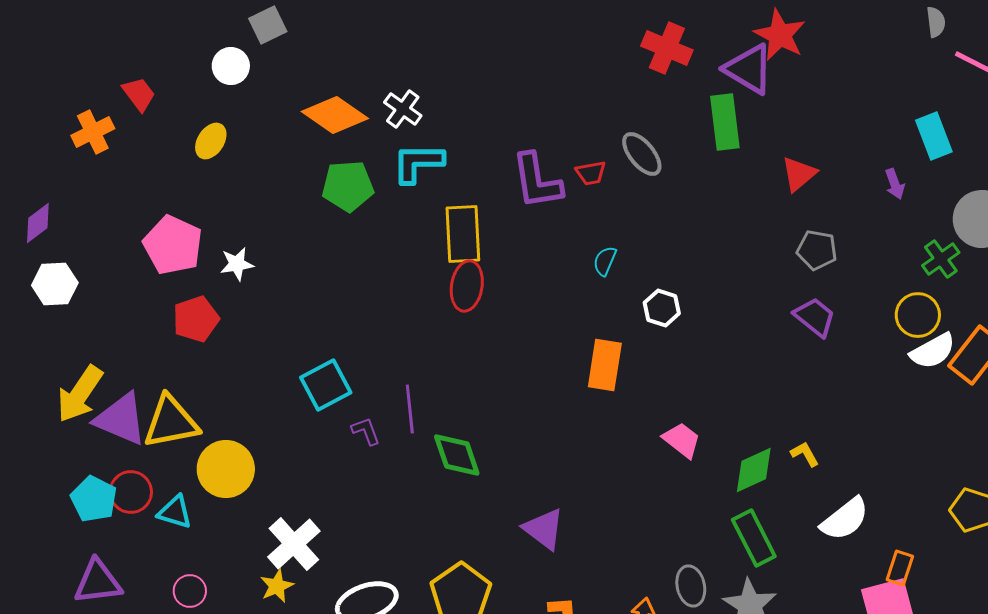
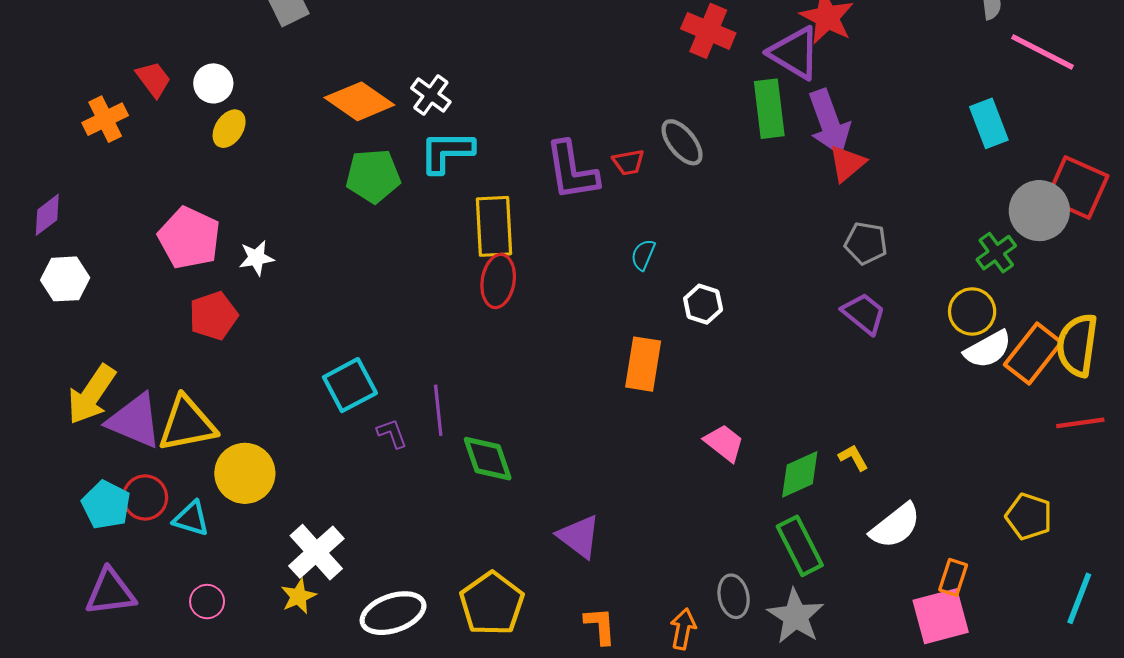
white circle: (231, 66) -> (213, 83), moved
purple arrow: (895, 184) -> (829, 122), moved, size x2.0

